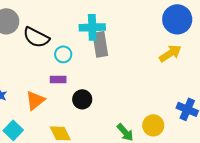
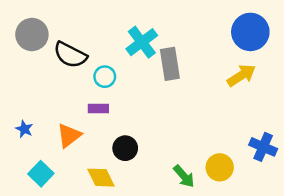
cyan cross: (92, 27) -> (142, 42), turned -35
gray rectangle: (100, 44) -> (170, 64), moved
black circle: (82, 99) -> (125, 148), moved

